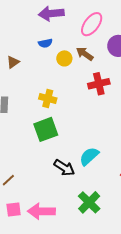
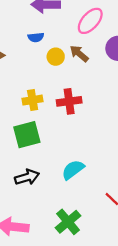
red cross: (99, 84) -> (69, 101), moved
yellow cross: (48, 98) -> (33, 100), turned -30
black arrow: (64, 168) -> (27, 177), moved, turned -55

